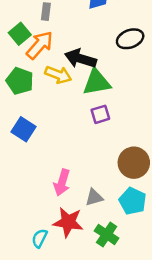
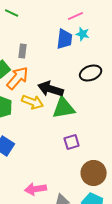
purple square: (100, 114) -> (72, 142), moved
pink arrow: (62, 182) -> (36, 189), turned 65

